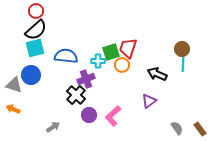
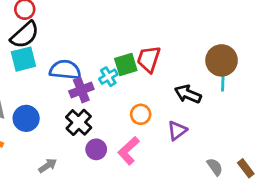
brown circle: (182, 49) -> (222, 60), size x1.5
cyan cross: (98, 61) -> (108, 77), turned -32
orange circle: (122, 65) -> (141, 114), moved
blue circle: (31, 75) -> (26, 118), moved
purple cross: (86, 79) -> (81, 90), moved

